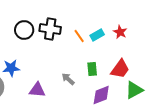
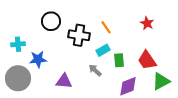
black cross: (50, 29) -> (79, 35), moved
cyan rectangle: (97, 35) -> (103, 50), moved
red trapezoid: (120, 69) -> (147, 60), turned 110

